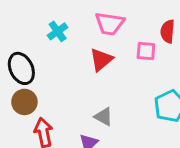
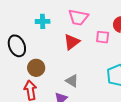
cyan cross: (58, 31) -> (43, 21), turned 32
brown circle: (24, 102) -> (36, 68), moved

